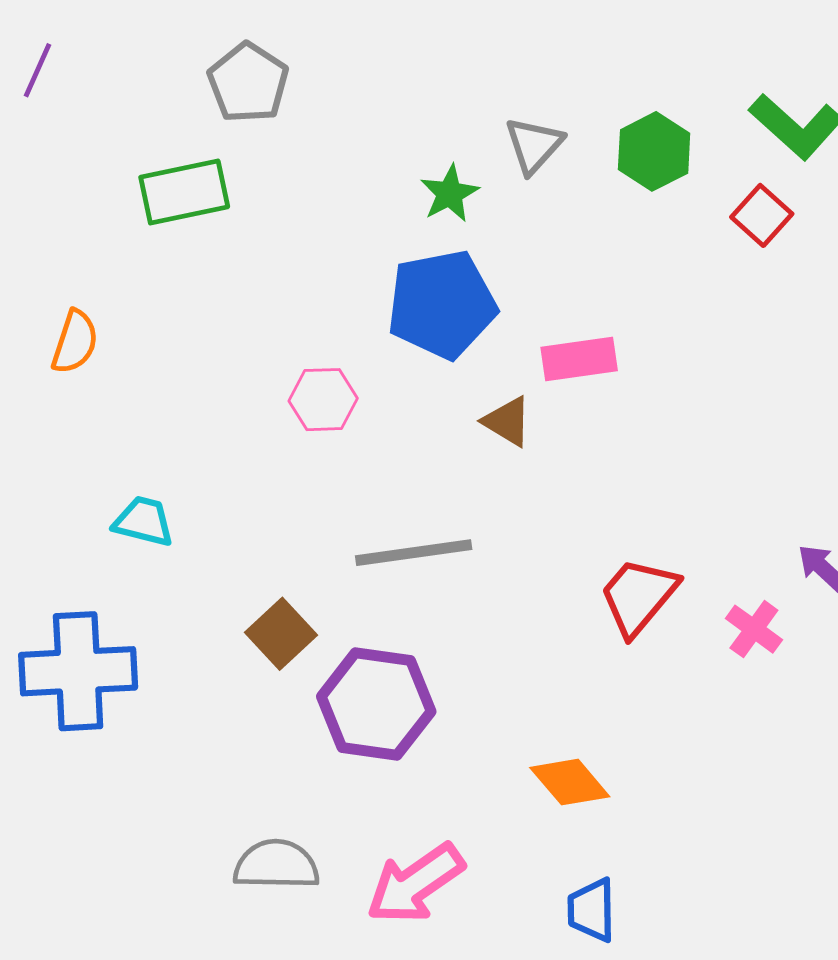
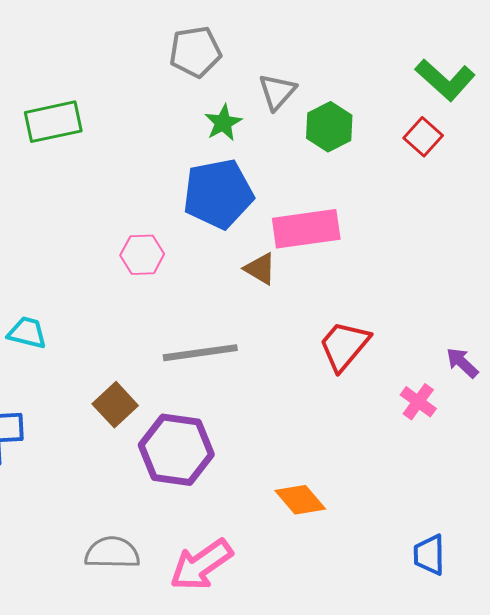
gray pentagon: (248, 83) -> (195, 52), moved, turned 30
green hexagon: (654, 151) -> (329, 127), moved
pink rectangle: (579, 359) -> (306, 229), size x1.4
red trapezoid: (638, 596) -> (344, 346), moved
blue trapezoid: (592, 910) -> (429, 555), moved

